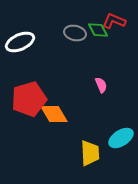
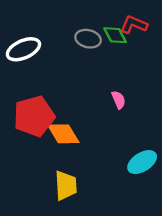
yellow trapezoid: (90, 153) -> (66, 186), moved

